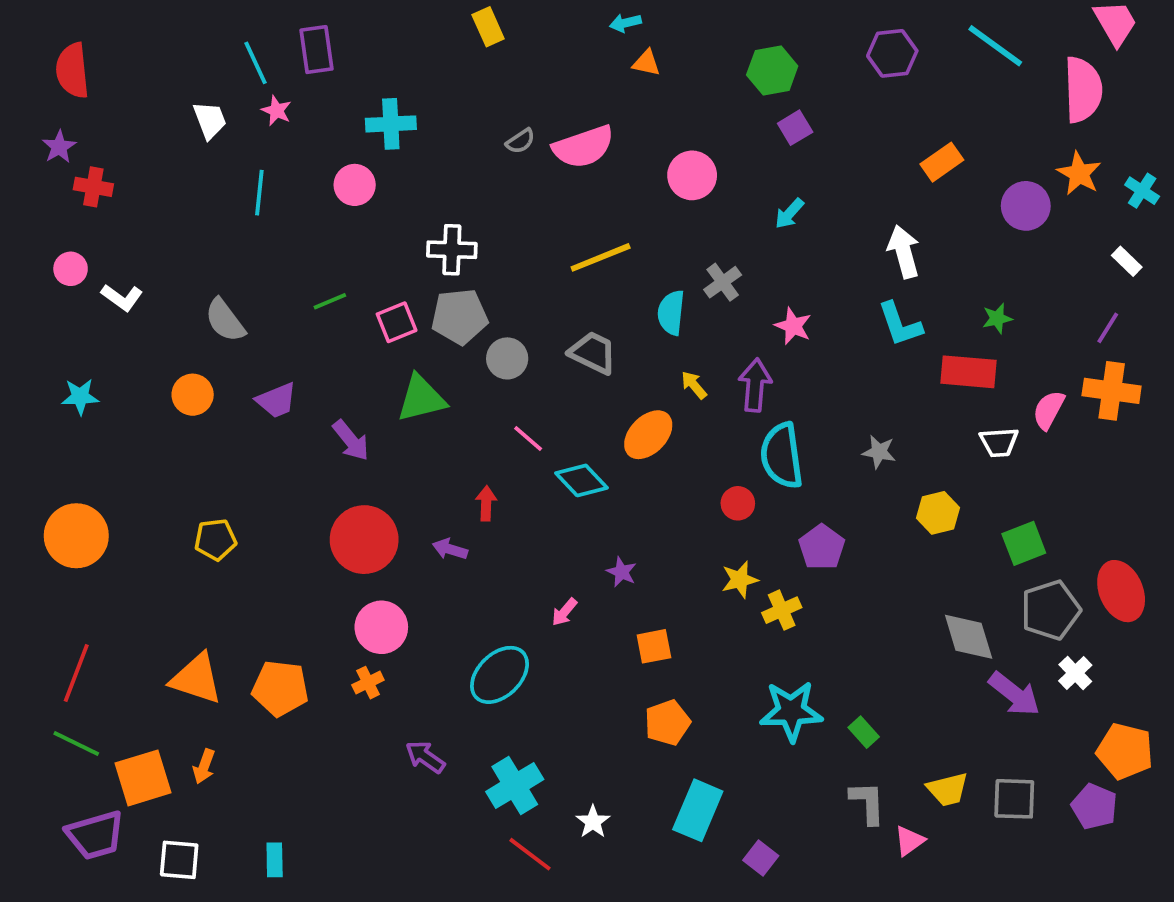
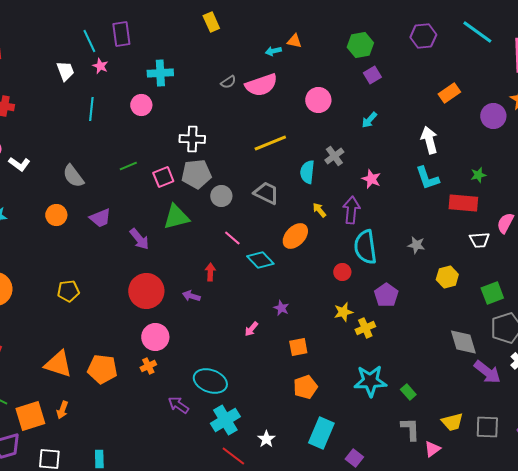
cyan arrow: (625, 23) -> (273, 51), moved
cyan ellipse: (500, 675) -> (210, 381), moved, turned 64

